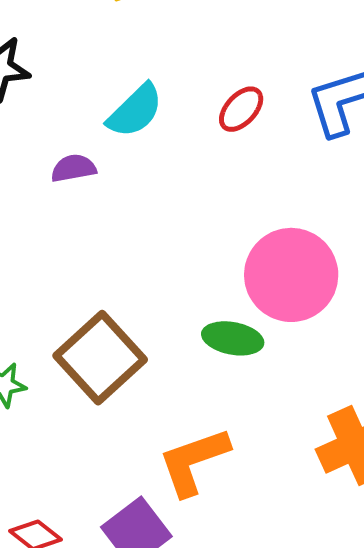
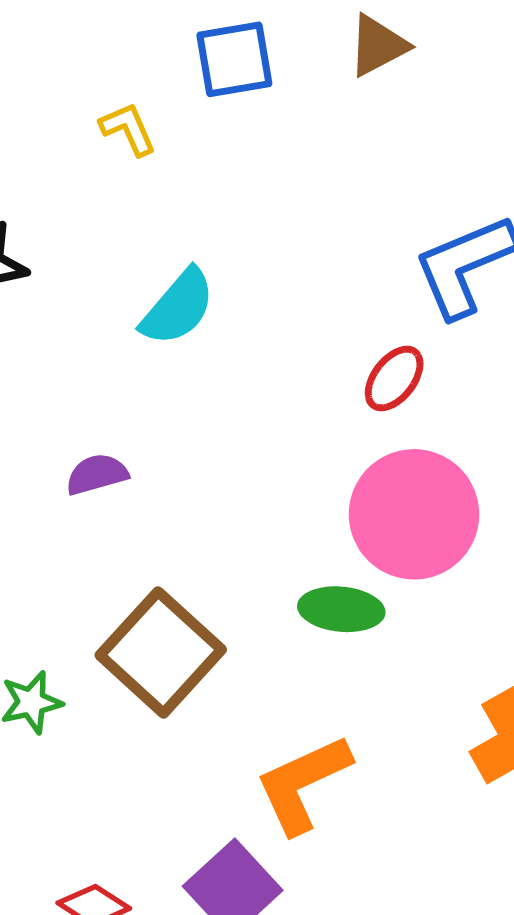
red ellipse: (241, 109) -> (394, 378), moved
purple semicircle: (73, 168) -> (97, 474), moved

